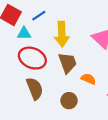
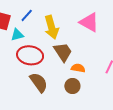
orange semicircle: (88, 79) -> (78, 68), moved

